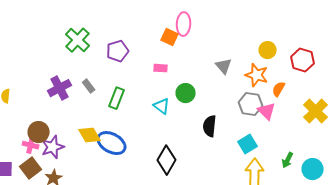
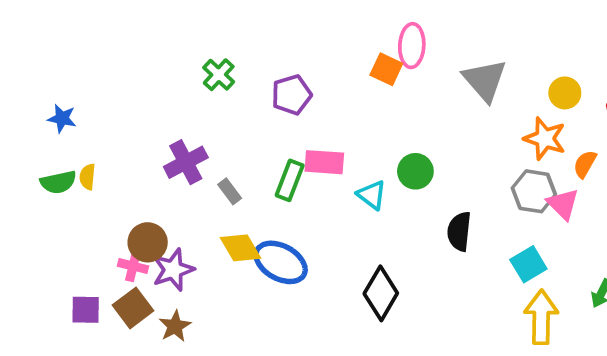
green cross: (78, 40) -> (219, 75), size x0.7
gray triangle: (224, 66) -> (485, 80), moved, size x1.5
pink rectangle: (161, 68) -> (324, 162), moved, size x1.5
gray rectangle: (89, 86) -> (230, 191), moved

